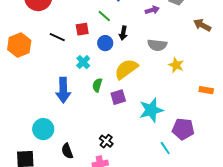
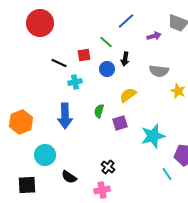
orange hexagon: (19, 45) -> (21, 122), moved
cyan cross: (83, 62) -> (75, 82), moved, turned 32
yellow semicircle: (126, 69) -> (128, 95), size x0.7
black semicircle: (67, 151) -> (69, 177), turned -35

